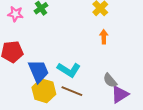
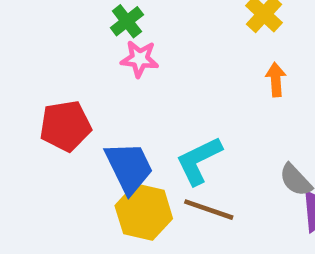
pink star: (15, 14) -> (140, 59), moved
cyan L-shape: (69, 70) -> (199, 161), turned 125

